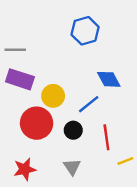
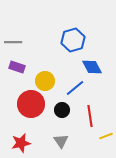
blue hexagon: (85, 31) -> (73, 40), moved
purple rectangle: (20, 79) -> (17, 67), size x0.7

